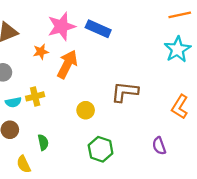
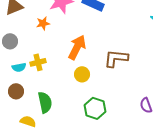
orange arrow: (67, 64) -> (77, 47), moved
green semicircle: (43, 142) -> (45, 102), size x1.5
yellow semicircle: (24, 164) -> (28, 121), turned 133

